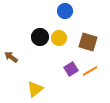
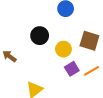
yellow circle: (59, 38) -> (63, 49), moved

